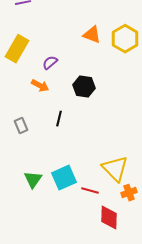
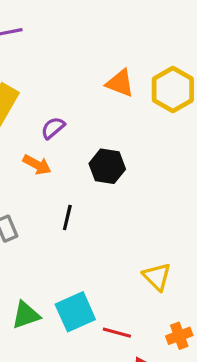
yellow triangle: (115, 169) -> (157, 277), moved, size x0.7
green triangle: (33, 180) -> (26, 315), turned 36

